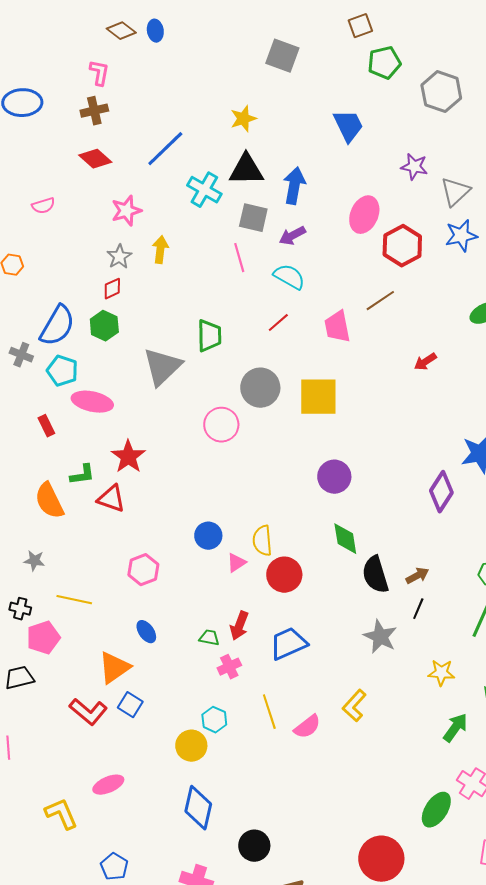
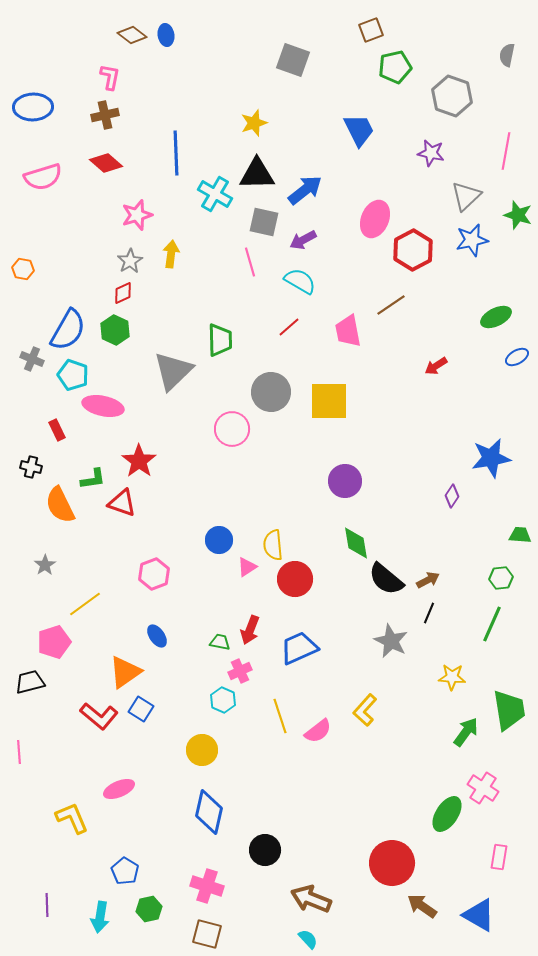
blue line: (165, 149) -> (176, 153), turned -48
purple star: (414, 167) -> (431, 153), moved
blue arrow: (294, 186) -> (305, 190), turned 42
pink semicircle: (43, 206) -> (43, 177), moved, size x1.6
purple diamond: (441, 492) -> (452, 496), size x0.6
gray star: (34, 561) -> (45, 565), turned 30
black semicircle: (375, 575) -> (386, 579), turned -33
yellow line: (74, 600) -> (85, 604), turned -48
black cross: (20, 609) -> (31, 467), moved
cyan hexagon: (214, 720) -> (223, 700), moved

